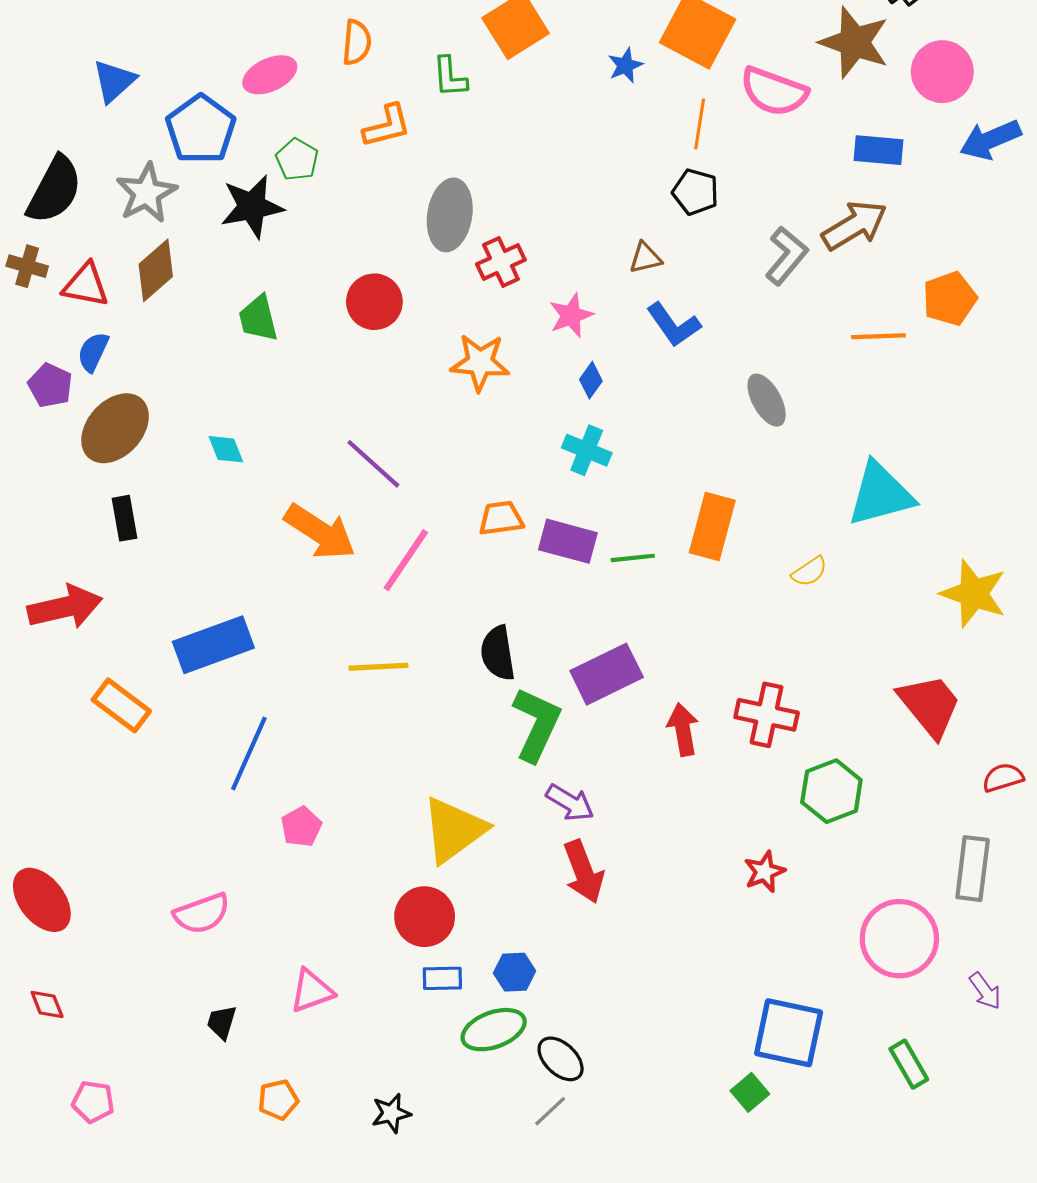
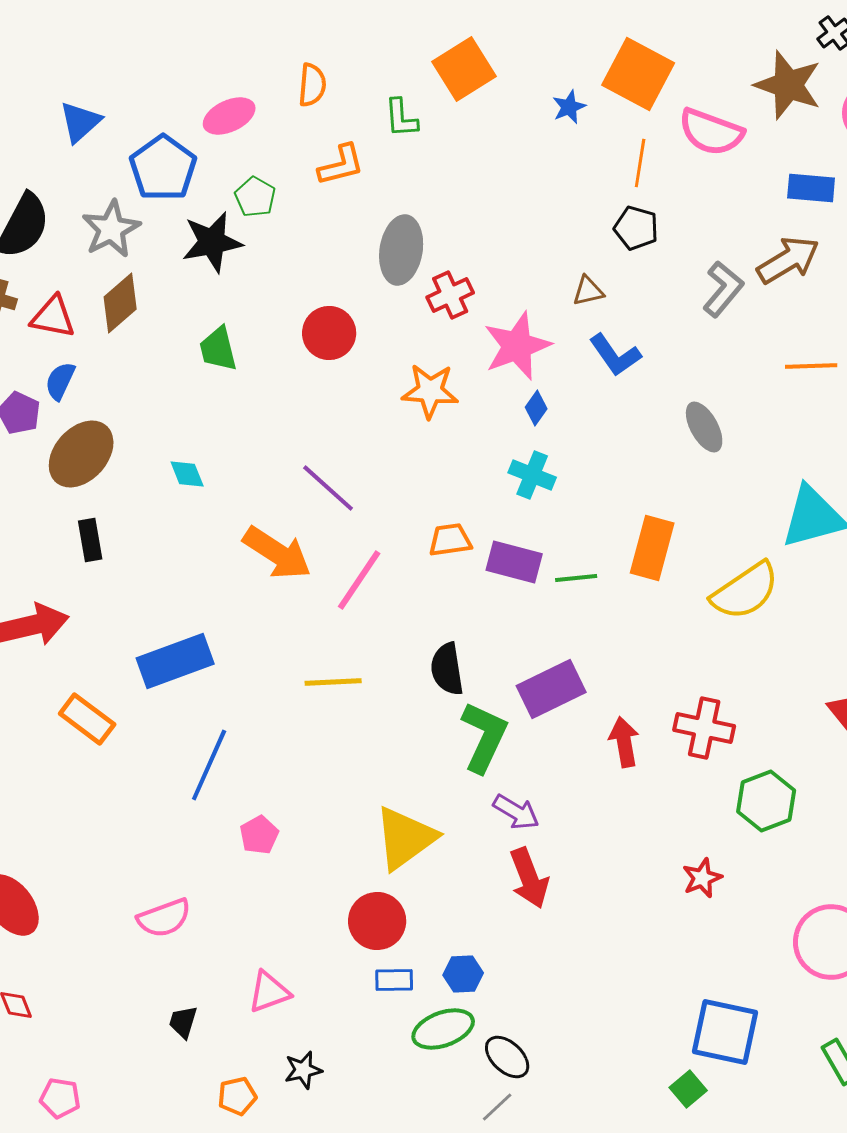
pink star: (571, 315) -> (517, 346), size x1.6
yellow semicircle: (809, 572) -> (745, 591), size x2.0
black star: (391, 1113) -> (303, 1070), moved

